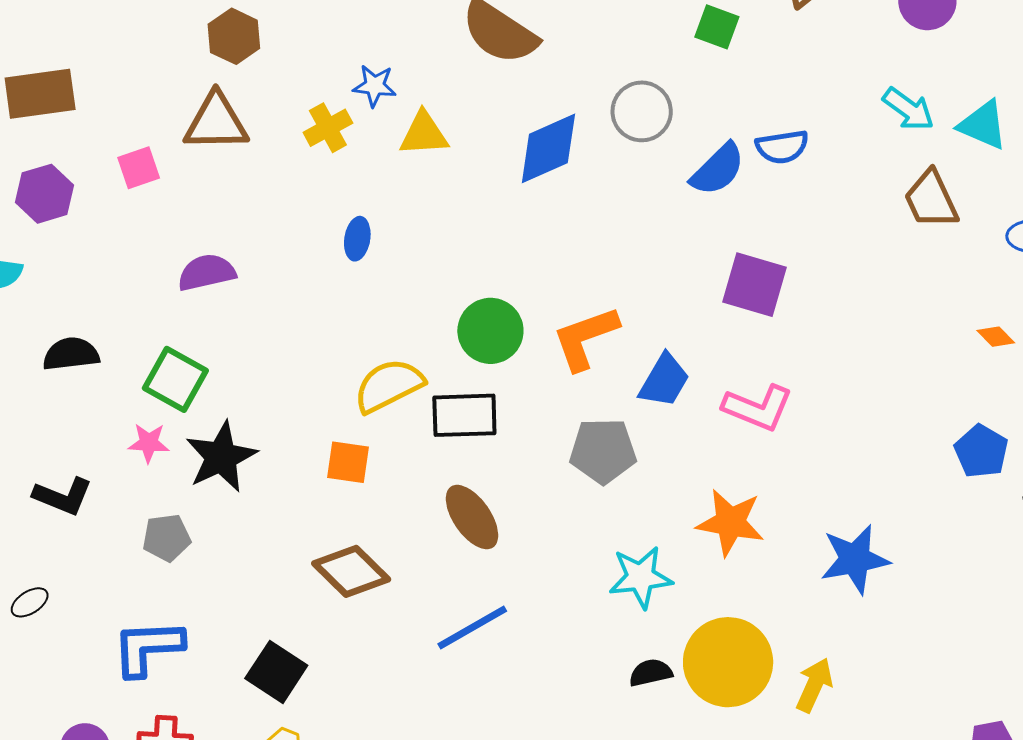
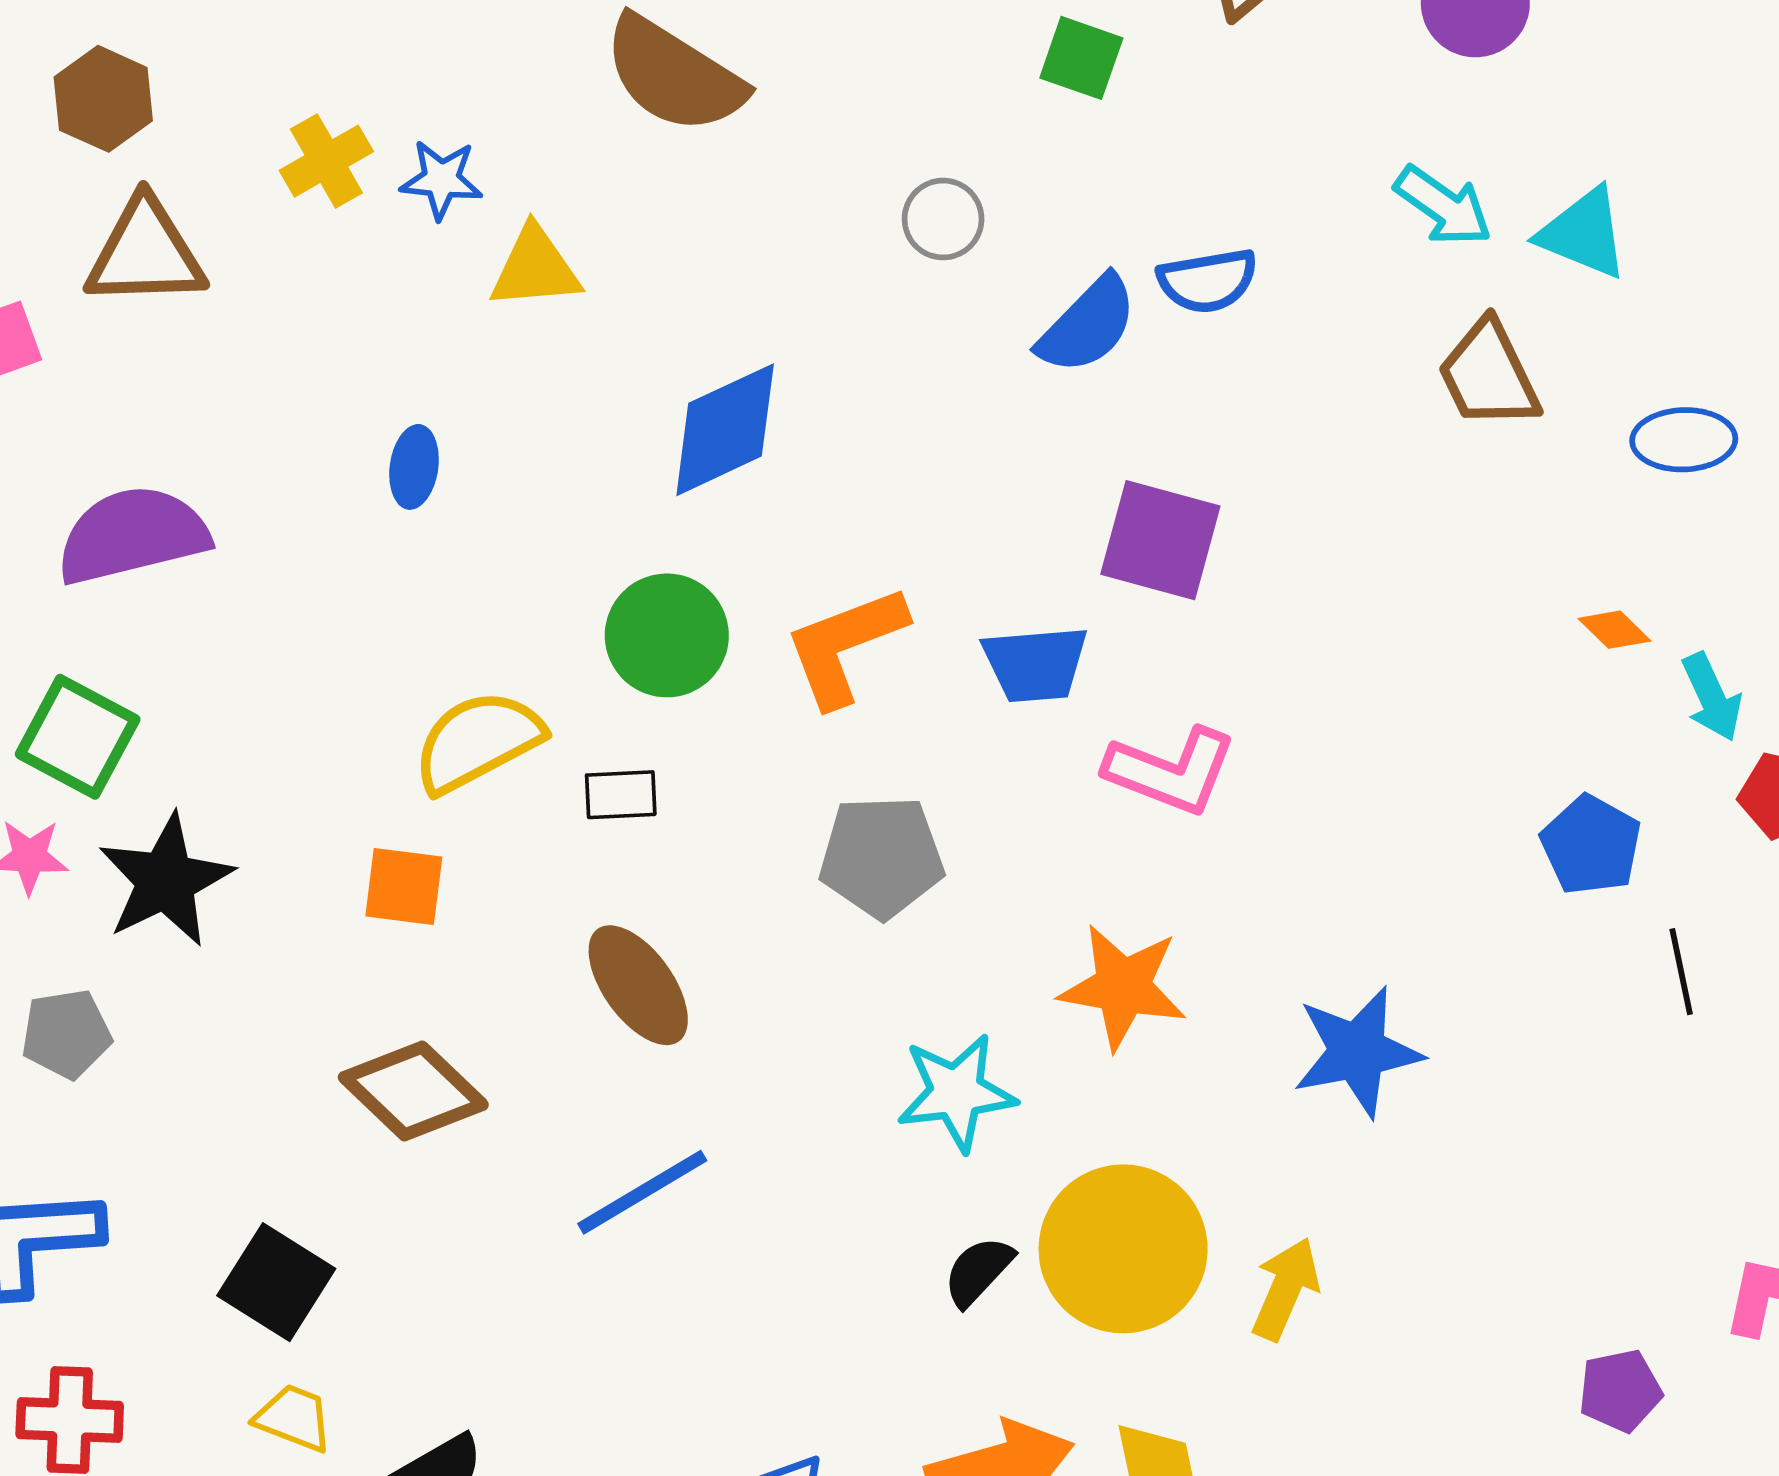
brown hexagon: (234, 36) -> (103, 99), moved
gray circle: (642, 111) -> (943, 219), size x0.7
yellow cross: (328, 128) -> (326, 161), moved
blue diamond: (548, 148) -> (725, 430), moved
purple semicircle: (207, 272) -> (133, 535), size x1.4
blue trapezoid: (664, 381) -> (1035, 664), moved, turned 56
black rectangle: (464, 415) -> (621, 795), size x0.6
black semicircle: (651, 673) -> (978, 1271), turned -33

